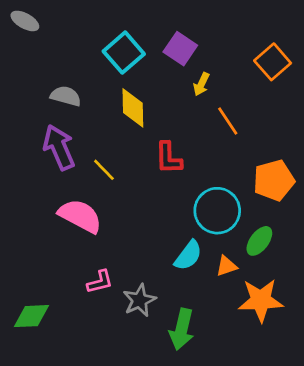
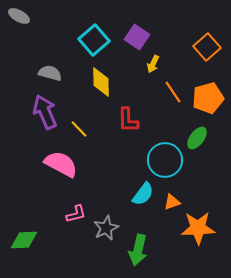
orange pentagon: (274, 180) -> (208, 98), moved
green ellipse: (259, 241) -> (197, 138), moved

